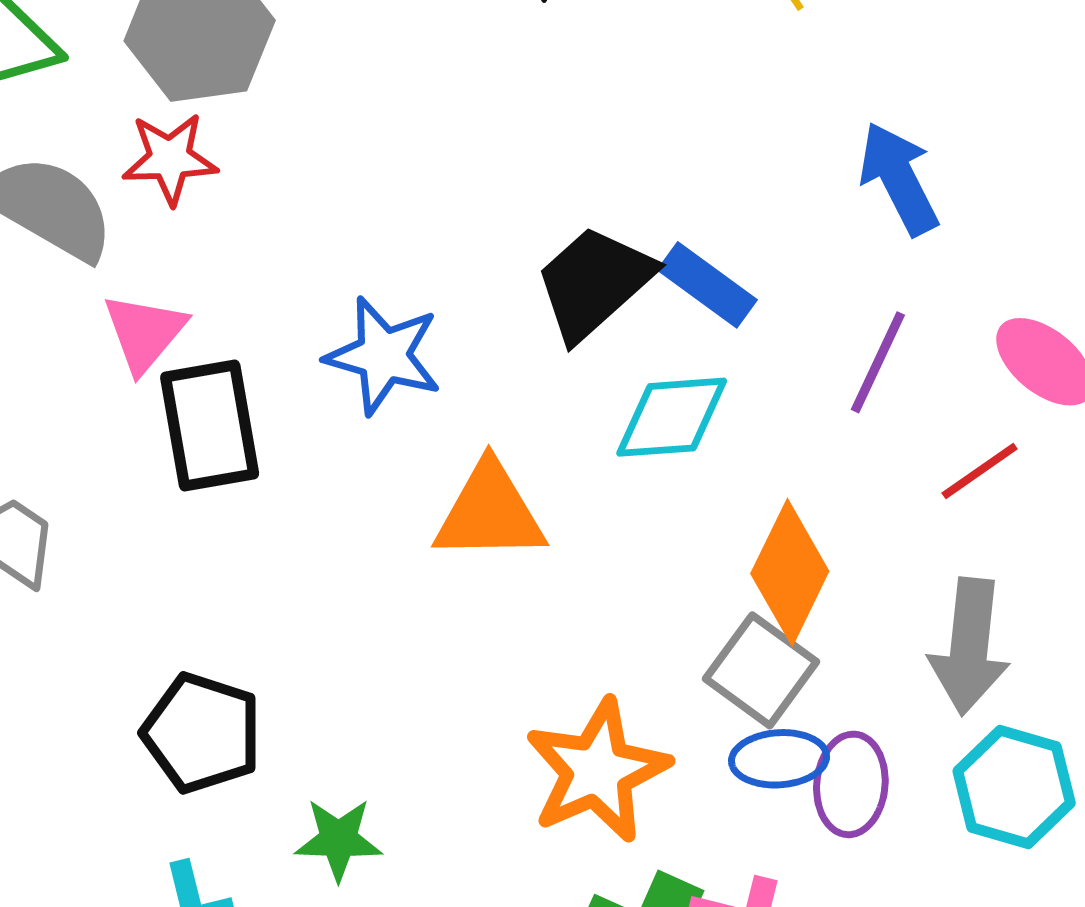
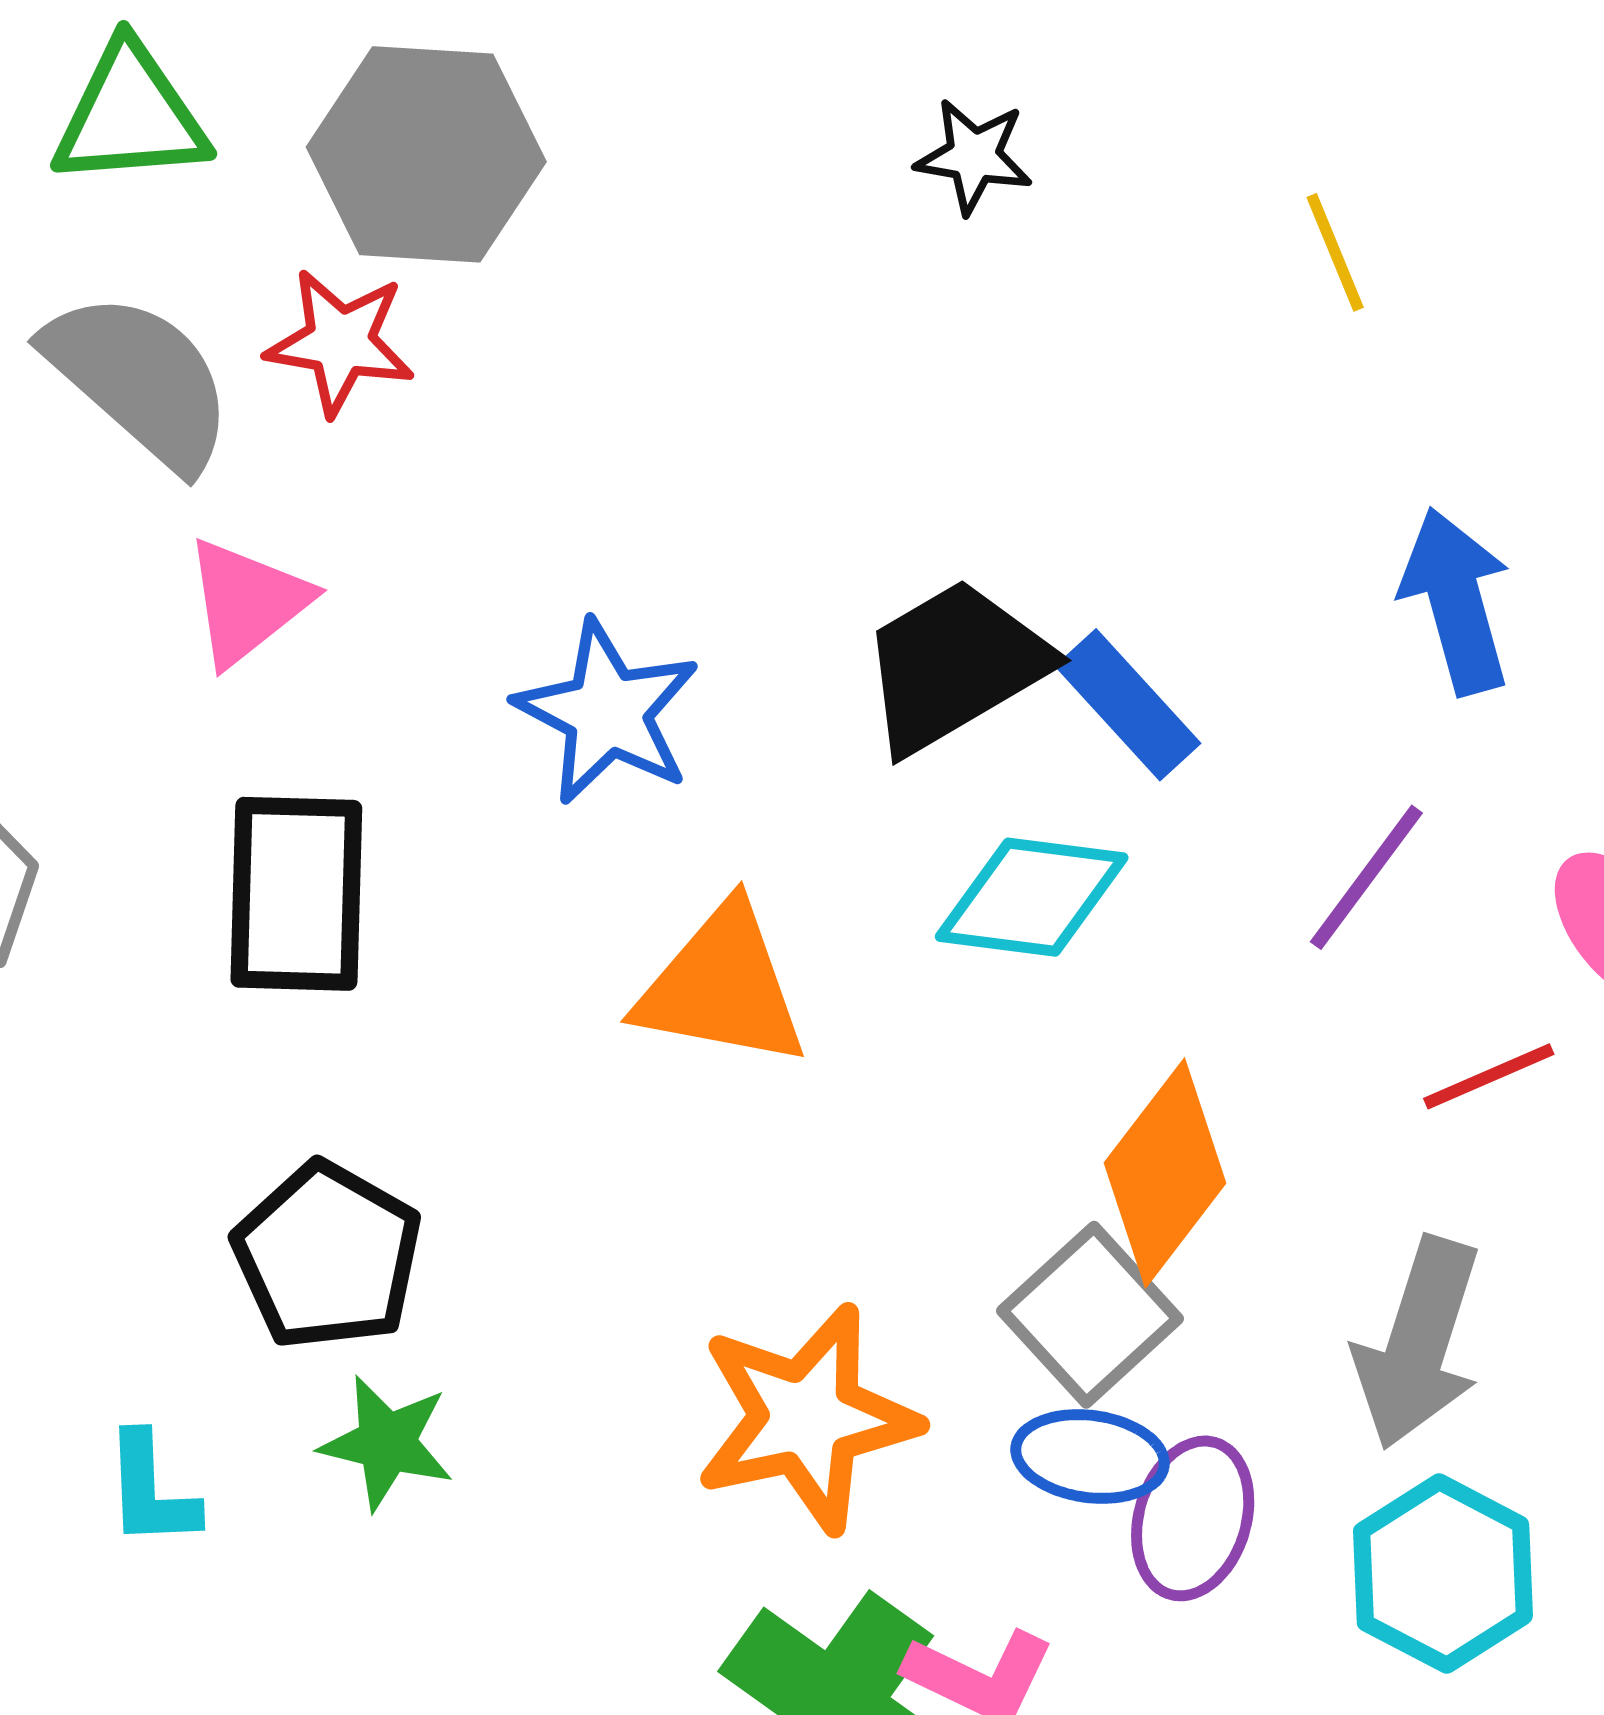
black rectangle: (210, 425) -> (296, 894), moved
black pentagon: (202, 733) -> (328, 1256), moved

